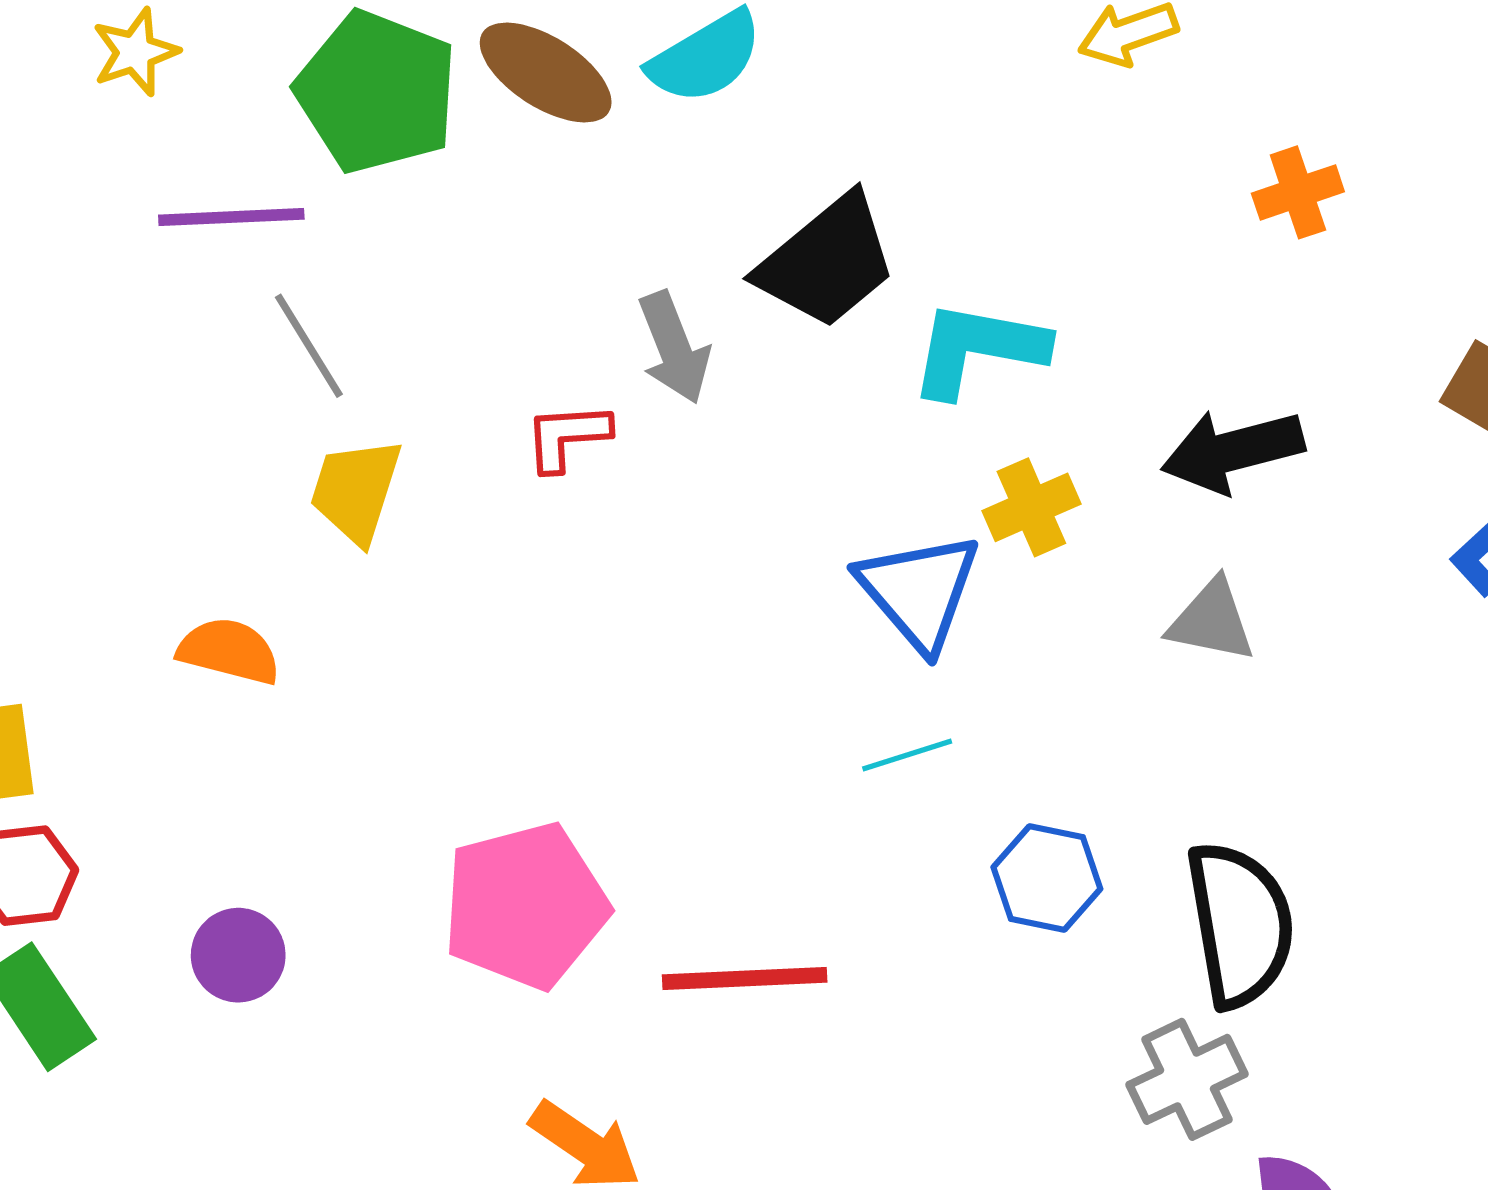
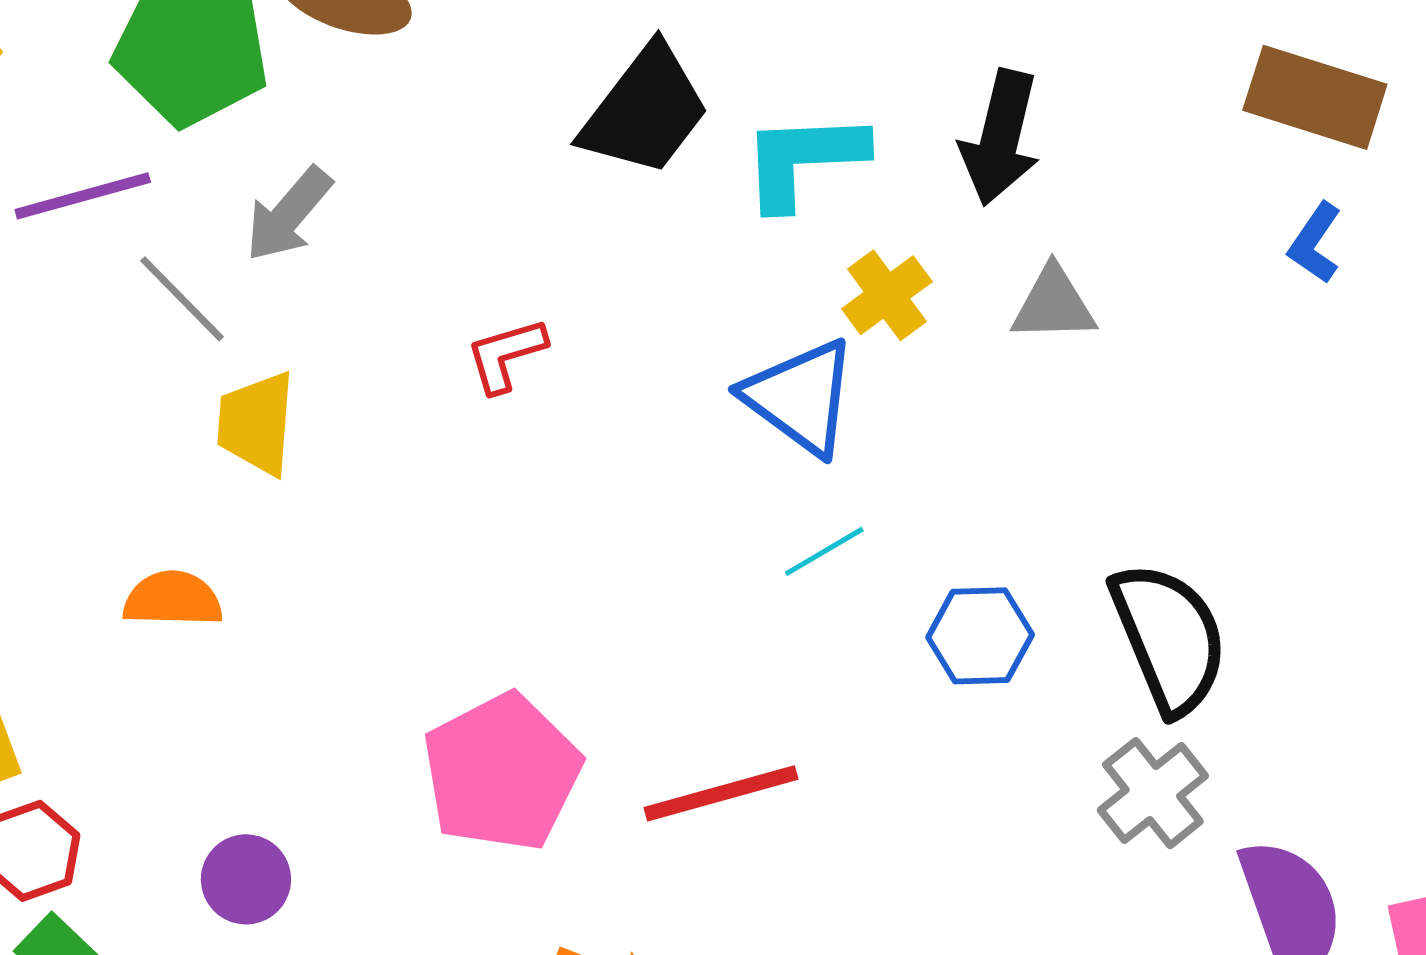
gray arrow: (674, 348) -> (288, 214), moved, turned 75
red L-shape: (567, 436) -> (506, 355), moved
black arrow: (1233, 451) -> (1000, 138), moved, turned -49
gray triangle: (1212, 621) -> (1054, 304), moved

